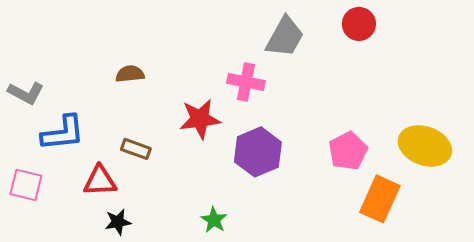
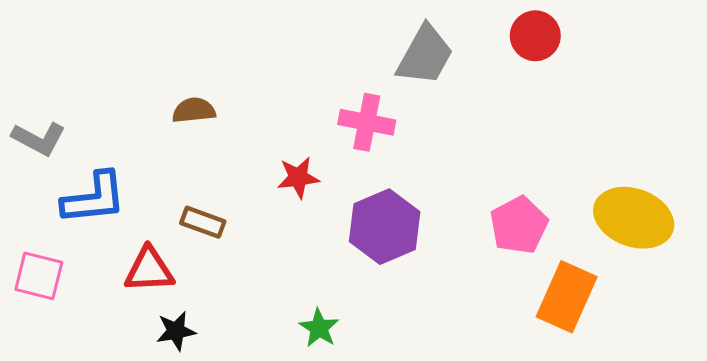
red star: (200, 119) -> (298, 177), size x0.7

